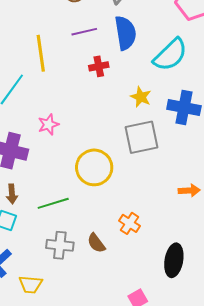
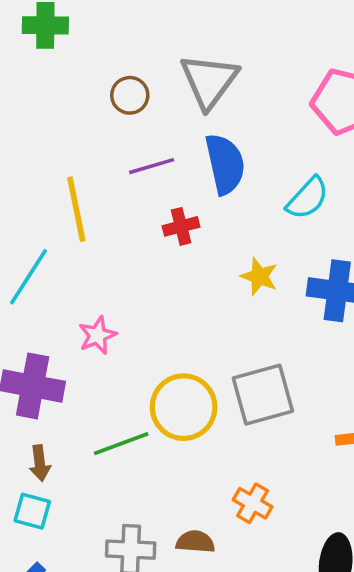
cyan semicircle: (170, 55) -> (308, 198), size x0.7
gray square: (142, 137) -> (263, 395), moved
green line: (53, 203) -> (121, 444), moved
brown semicircle: (96, 243) -> (195, 542), turned 135

